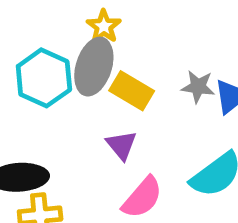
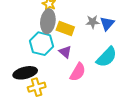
cyan hexagon: (44, 78) -> (42, 44), moved

